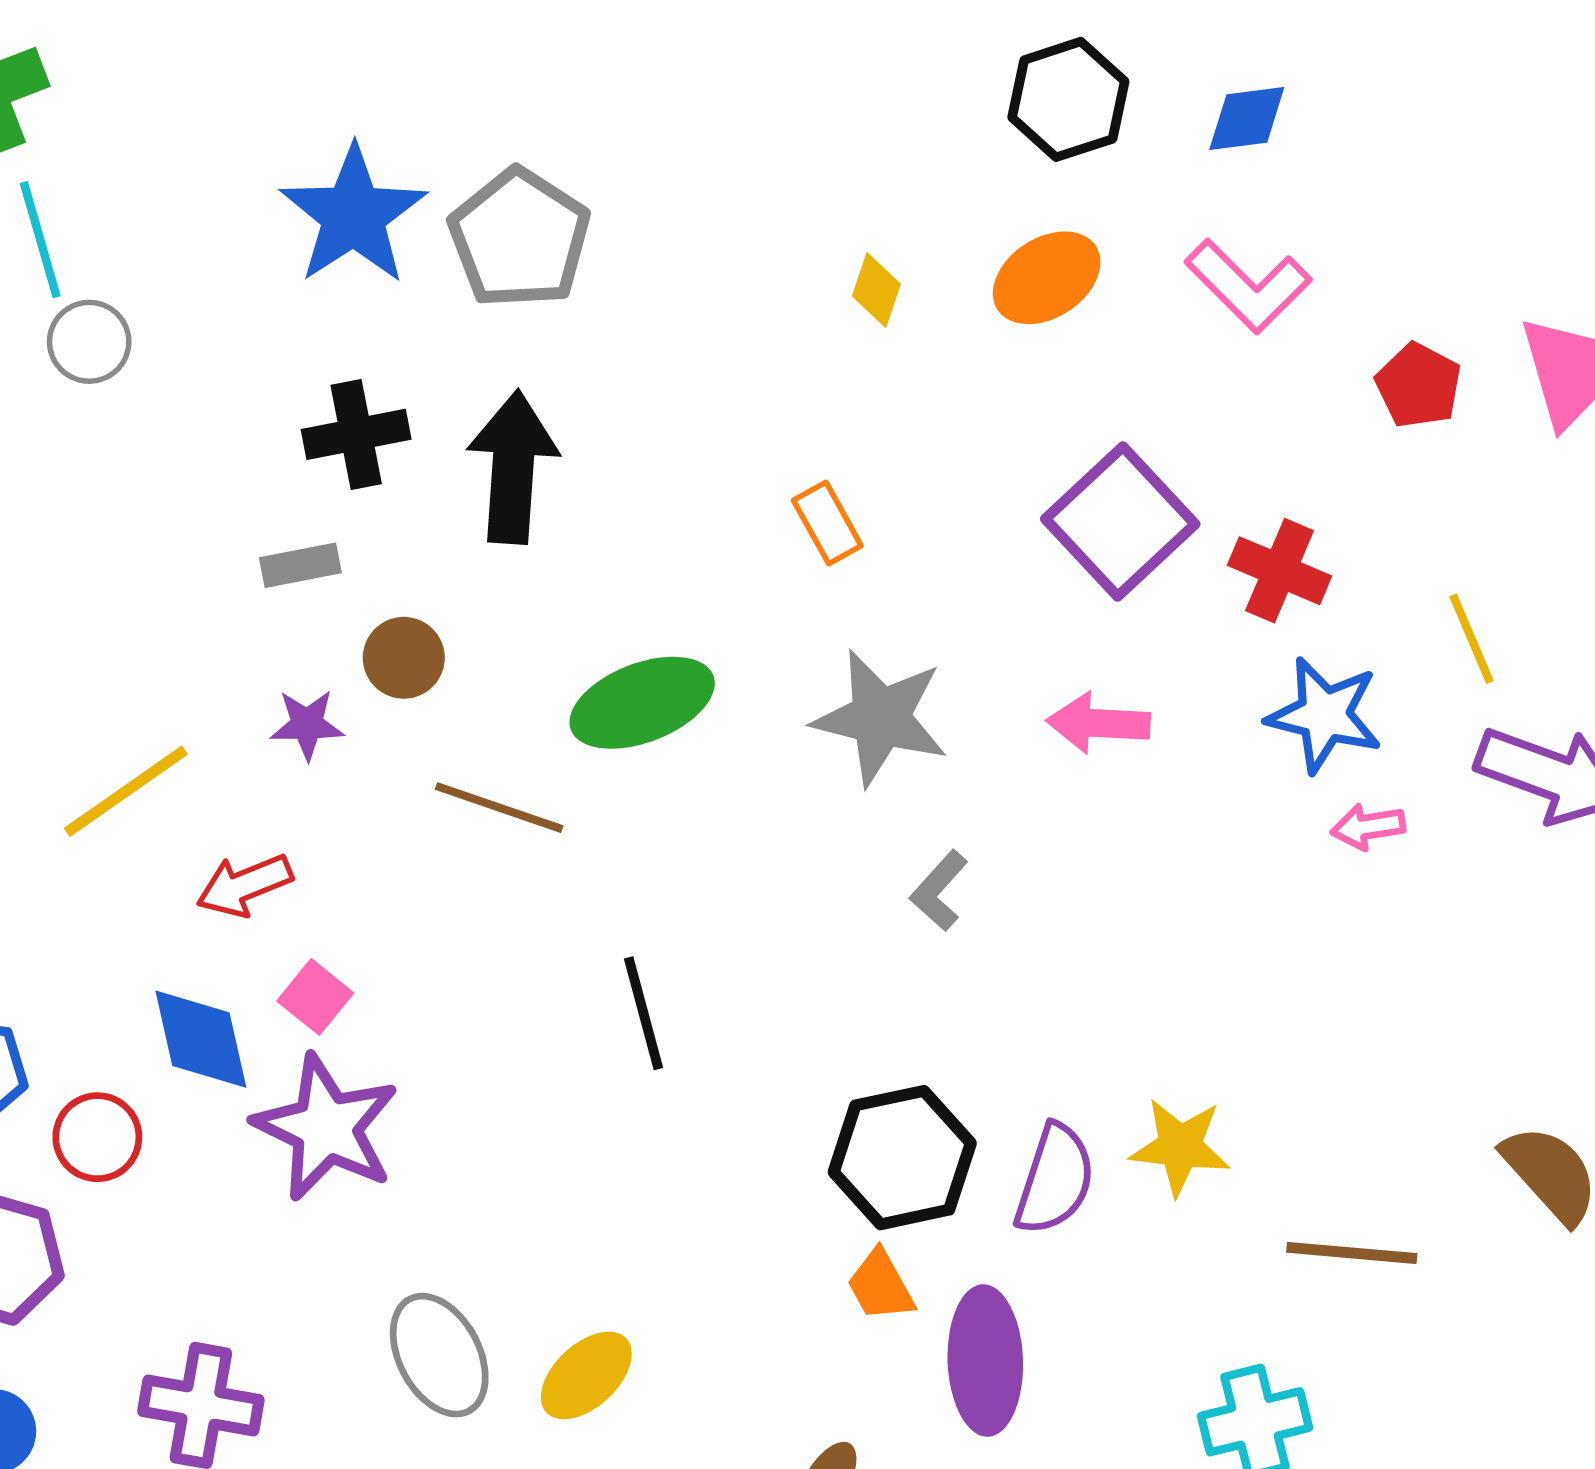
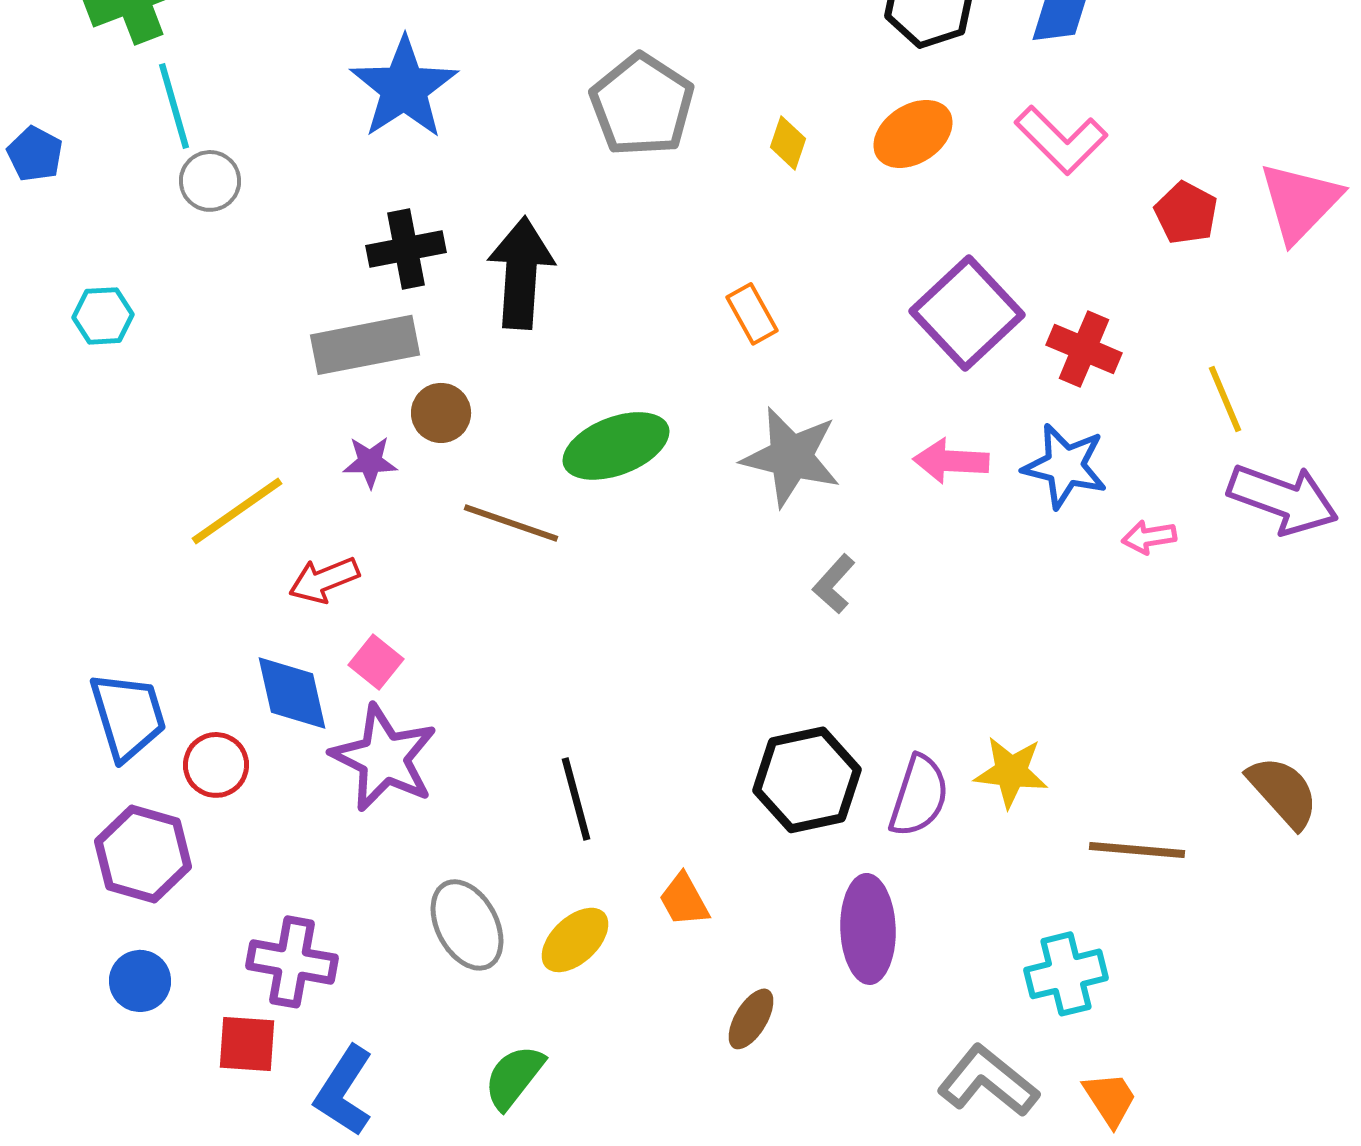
gray pentagon: (520, 238) -> (642, 105), moved
gray rectangle: (300, 565) -> (365, 345), size x1.8
blue star: (1324, 715) -> (1065, 466), moved
black line: (643, 1013) -> (576, 799), moved
orange trapezoid: (880, 1286) -> (684, 900), moved

